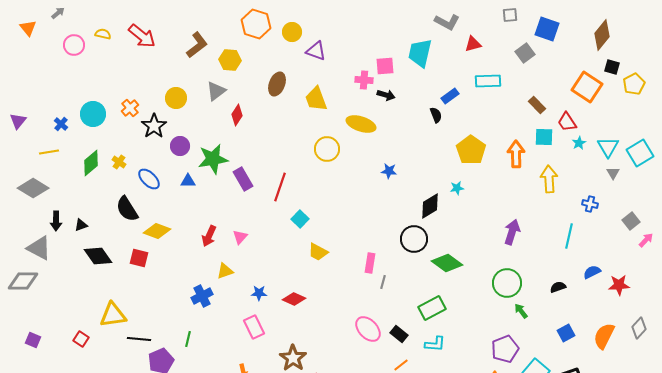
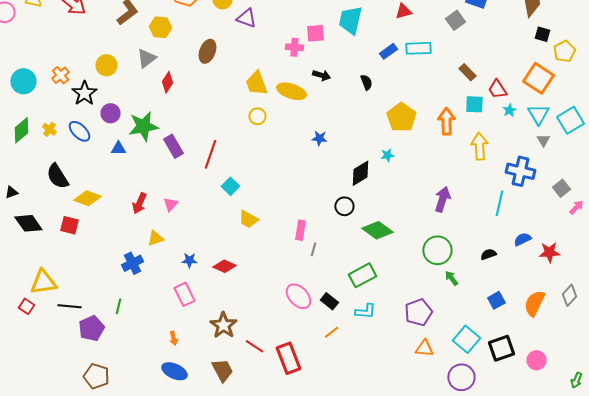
orange square: (587, 87) -> (538, 78), moved
black arrow: (386, 95) -> (321, 75), moved
blue rectangle: (450, 96) -> (388, 51), moved
yellow trapezoid: (316, 99) -> (256, 83), moved
yellow circle: (327, 149) -> (257, 116), size x0.7
blue ellipse: (149, 179) -> (79, 131), moved
blue cross: (590, 204) -> (520, 171), size x1.8
black circle: (414, 239) -> (344, 206), size x0.7
red square: (81, 339) -> (26, 306), moved
purple pentagon: (505, 349) -> (418, 312), moved

